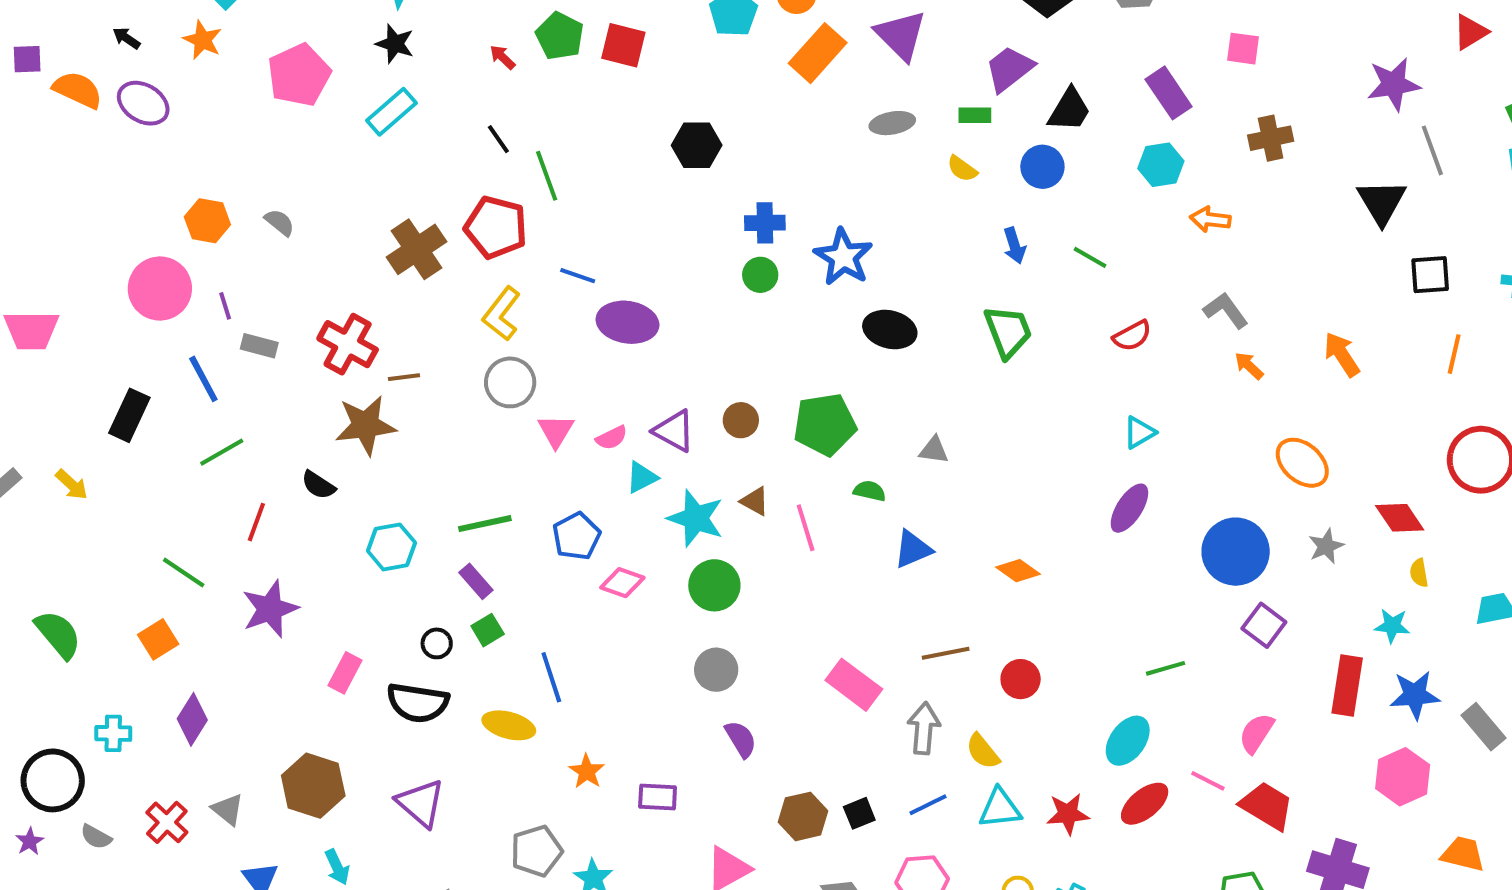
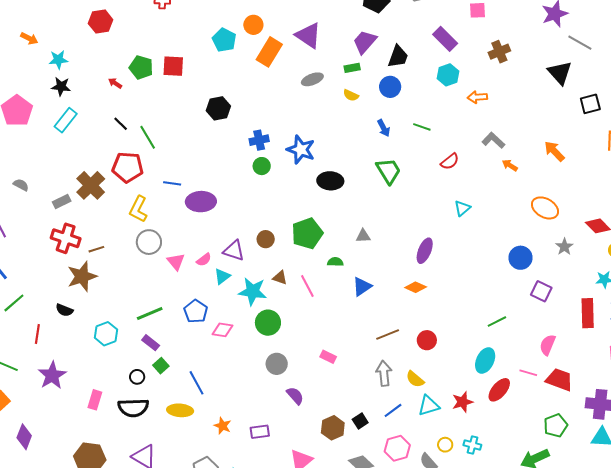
gray line: (1432, 150) -> (580, 43), turned -30
gray rectangle: (259, 346) -> (62, 201), moved, turned -30
purple ellipse: (1129, 508) -> (425, 251), moved
blue circle: (1236, 552) -> (521, 258), size x0.7
pink rectangle: (854, 685) -> (328, 357), moved, size x0.6

